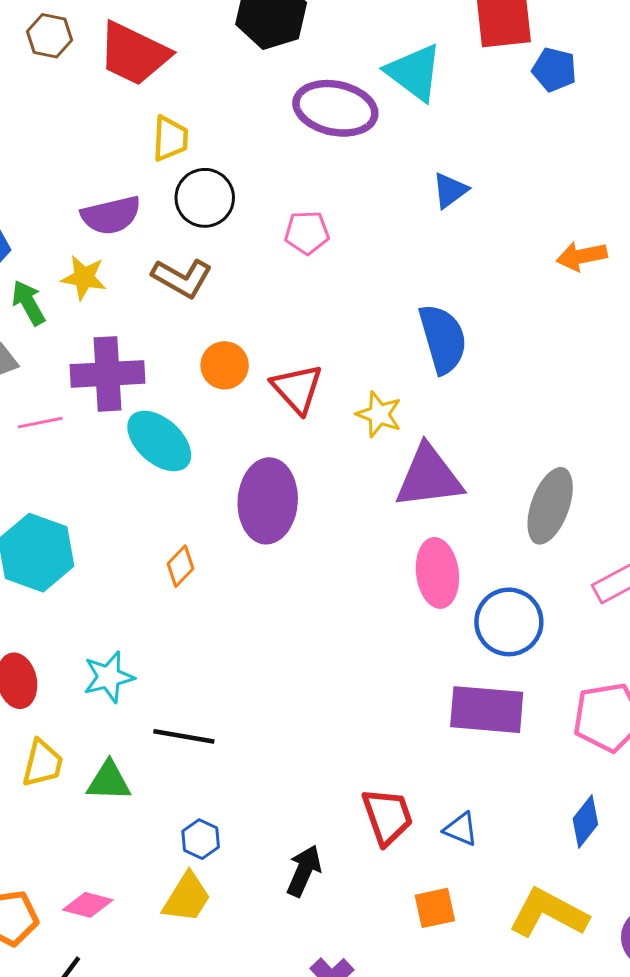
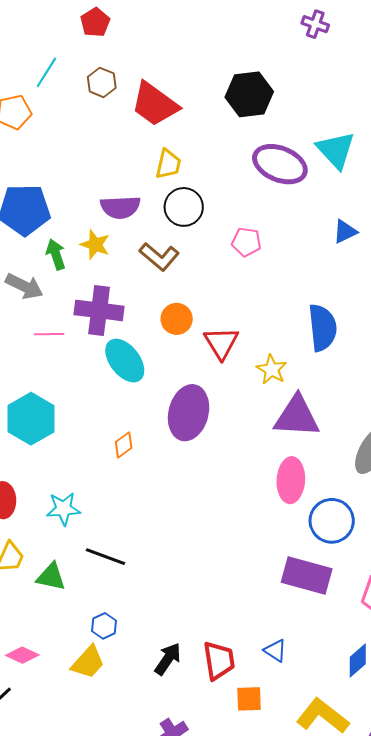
red trapezoid: (387, 816) -> (219, 660), moved

